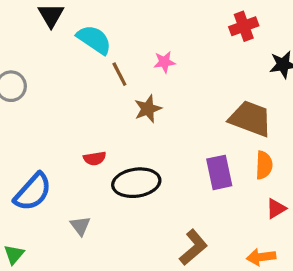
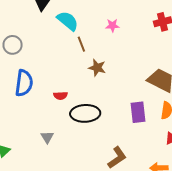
pink star: (164, 62) -> (112, 25), moved
brown star: (148, 109) -> (97, 68), turned 30
blue semicircle: (33, 192) -> (24, 83), moved, turned -40

